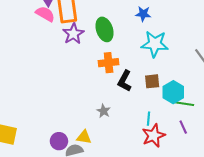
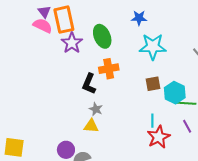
black L-shape: (125, 81) -> (89, 84), moved
gray star: (104, 111) -> (96, 109), moved
yellow triangle: (84, 137) -> (91, 126), moved

